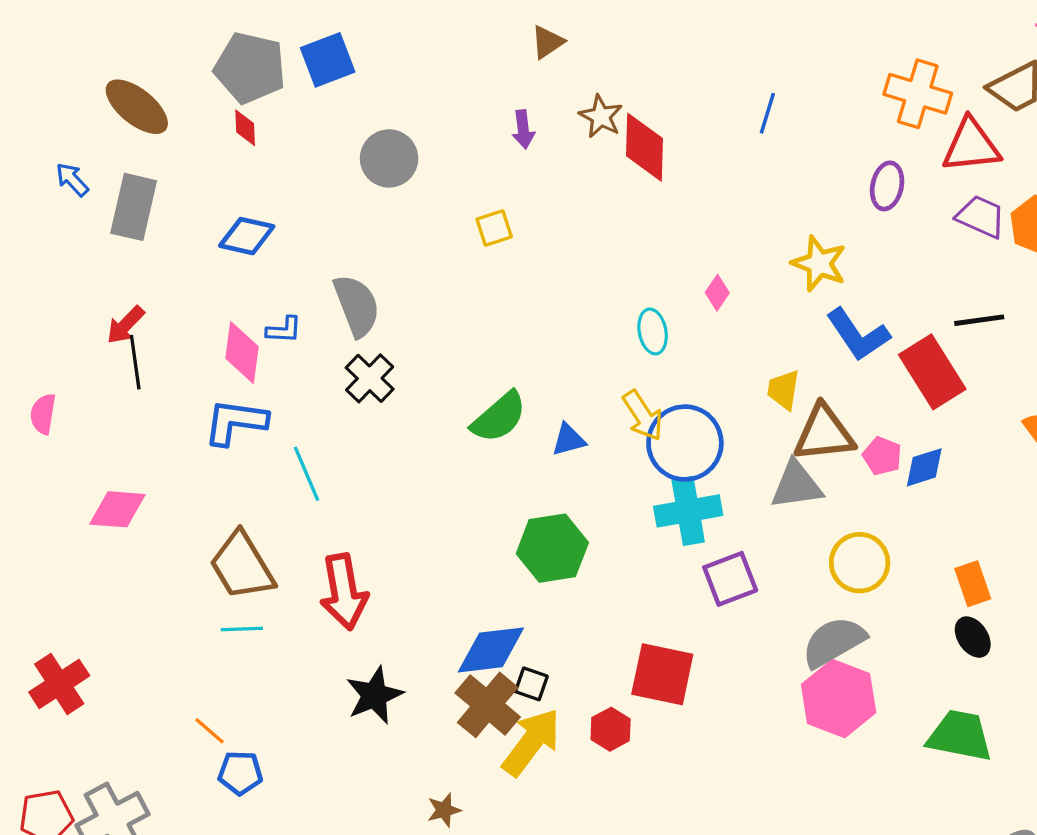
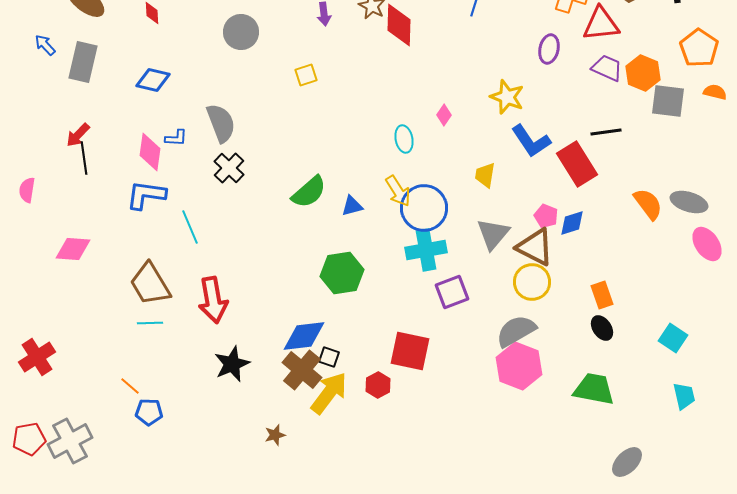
brown triangle: (824, 433) -> (535, 247), moved, turned 33
gray triangle: (796, 485) -> (493, 234), turned -42

